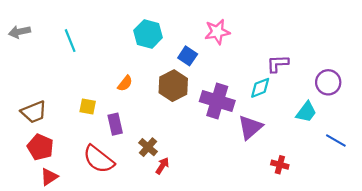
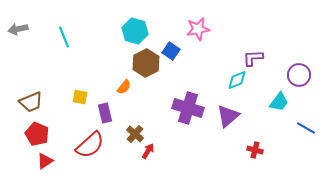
orange semicircle: (125, 83) -> (124, 87), moved
brown hexagon: (173, 86) -> (146, 63), moved
purple cross: (217, 101) -> (188, 108), moved
red semicircle: (99, 159) -> (90, 145), turned -80

